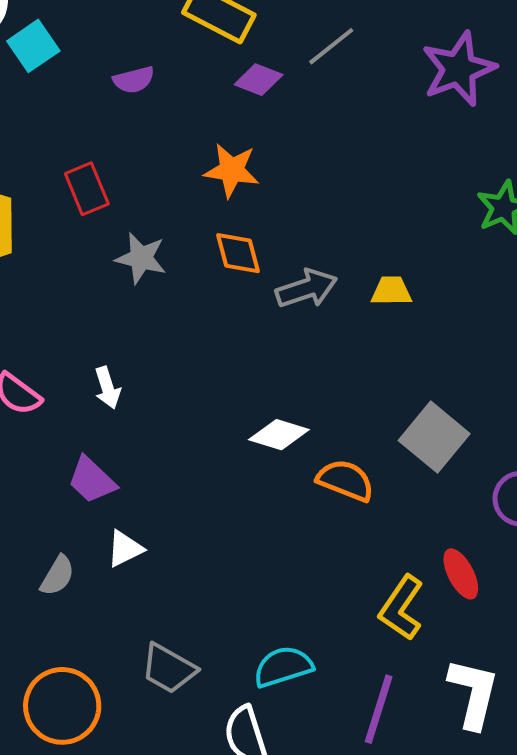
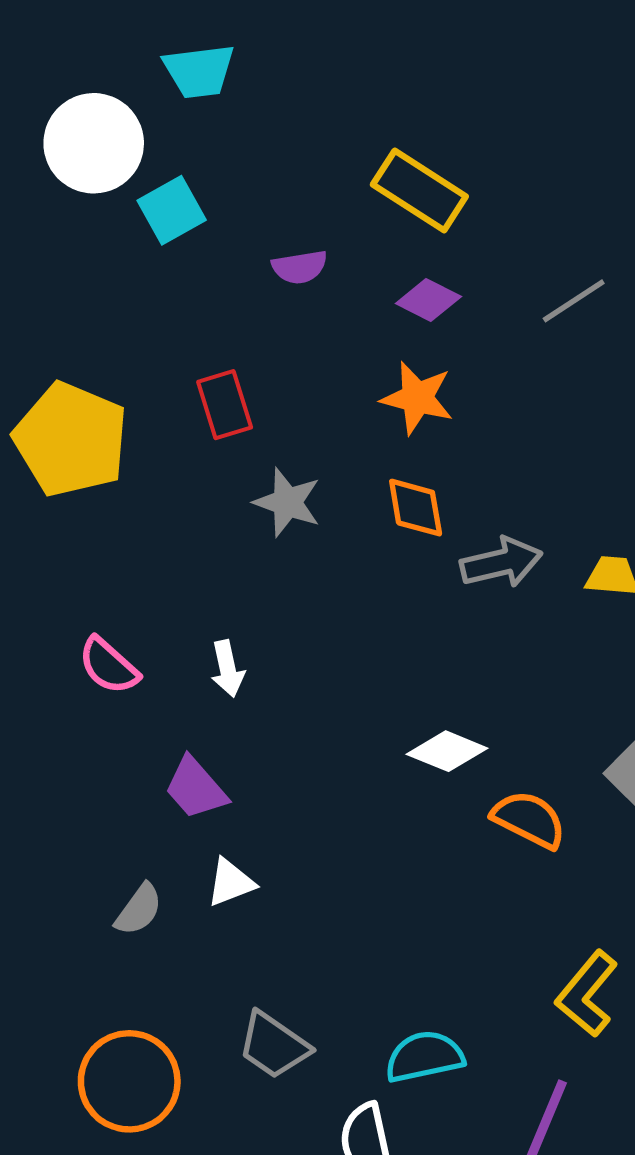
gray line: (331, 46) -> (574, 301), moved
purple diamond: (259, 80) -> (428, 300), moved

